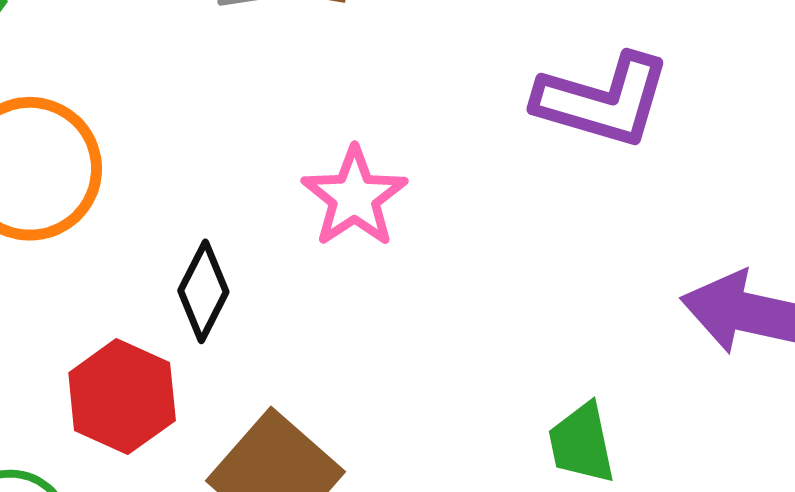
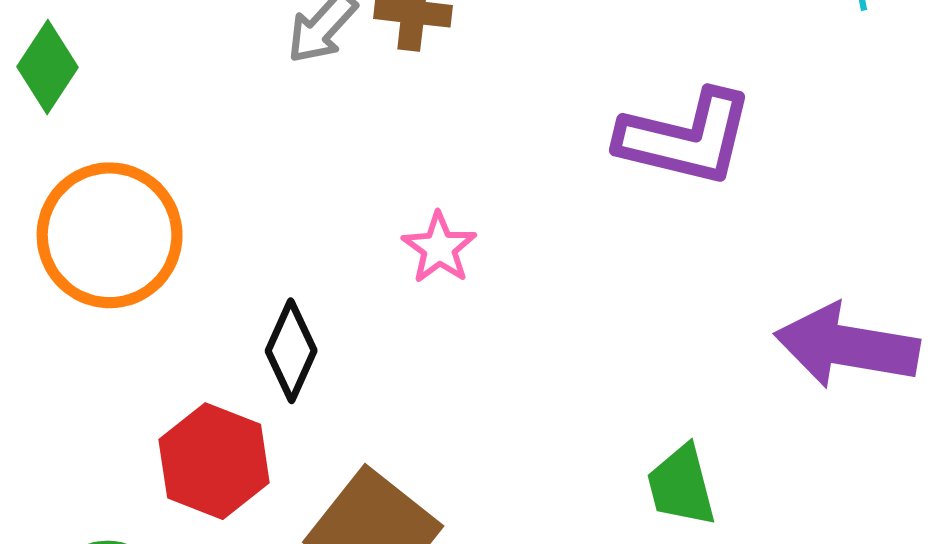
pink star: (354, 197) -> (439, 248), size x0.7

